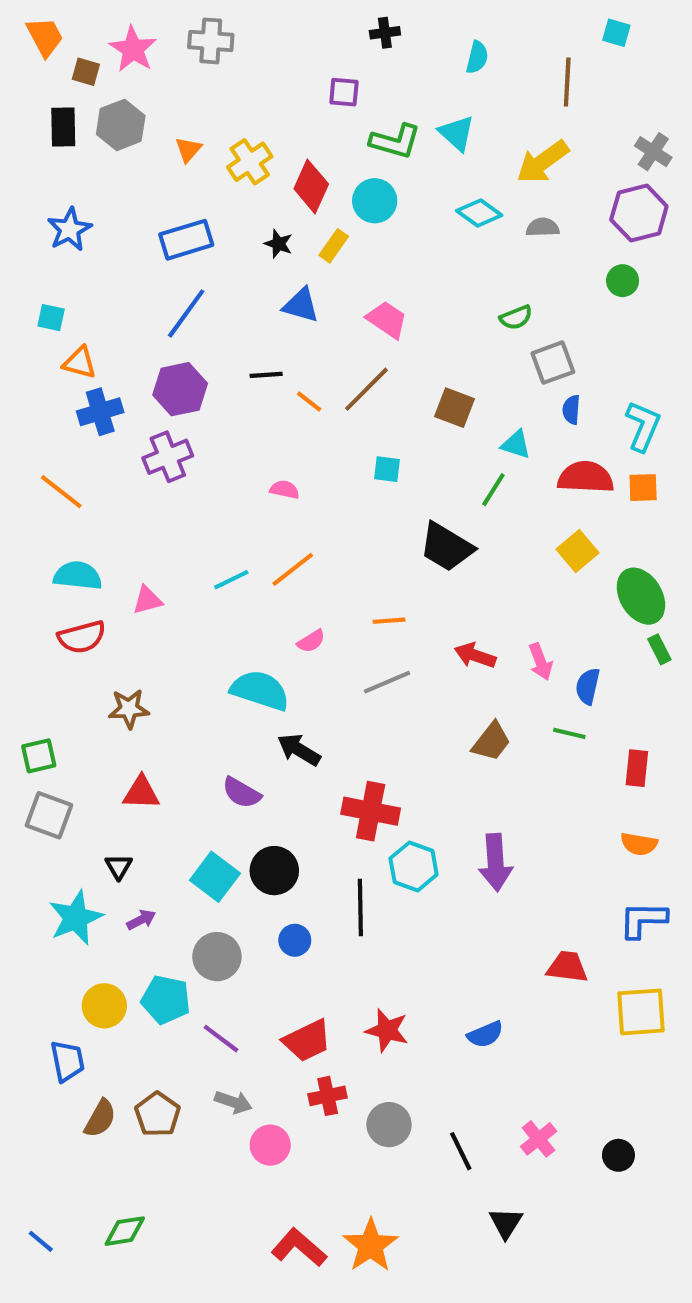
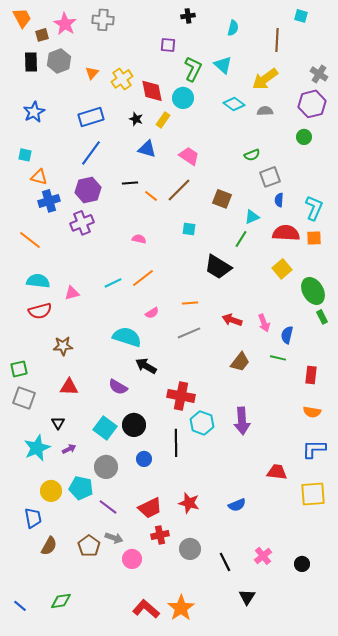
brown square: (86, 72) -> (42, 35), turned -32
green L-shape: (395, 141) -> (193, 69), turned -80
red diamond: (311, 186) -> (152, 91), turned -35
cyan triangle: (516, 445) -> (252, 217), turned -42
brown pentagon: (158, 1114) -> (89, 546), moved

